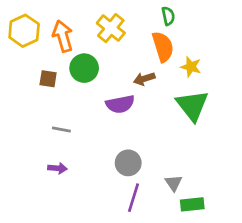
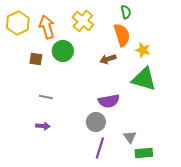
purple semicircle: (120, 104) -> (109, 101), moved
green triangle: (192, 105) -> (144, 79), turned -36

